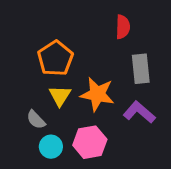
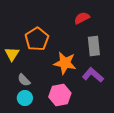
red semicircle: (123, 27) -> (82, 18), turned -119
yellow triangle: (60, 96) -> (12, 54), moved
cyan circle: (51, 147) -> (25, 98), moved

